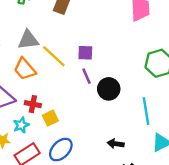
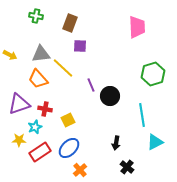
purple square: (85, 53) -> (80, 46), moved
yellow square: (50, 118) -> (68, 120), moved
black arrow: (116, 144) -> (116, 143), turned -88

